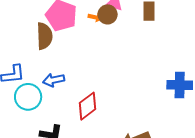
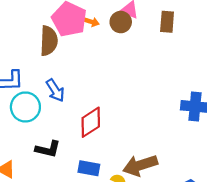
orange arrow: (95, 17) -> (91, 22), moved
blue arrow: (54, 80) -> (55, 90), turned -115

